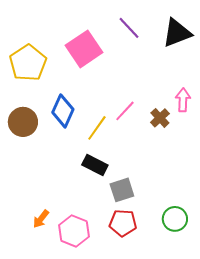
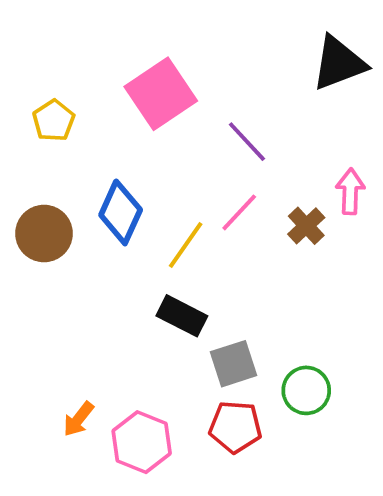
purple line: (129, 28) -> (247, 142), moved
yellow pentagon: (28, 63) -> (54, 121), size x0.6
green circle: (175, 219) -> (306, 390), moved

